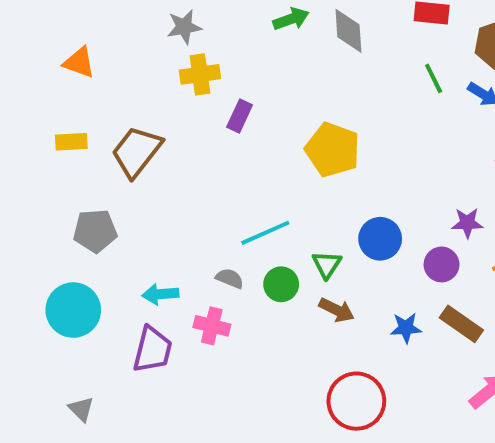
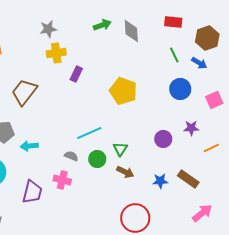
blue circle: (380, 239) -> (180, 89), moved
purple circle: (442, 264) -> (163, 139), moved
cyan arrow: (160, 294) -> (29, 146), moved

